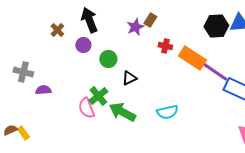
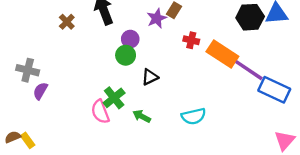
purple circle: (83, 45) -> (130, 39), moved
purple semicircle: (43, 90) -> (40, 91), moved, turned -56
green arrow: (122, 112) -> (142, 116), size x0.6

